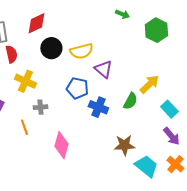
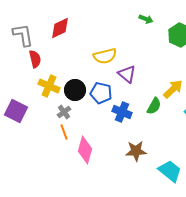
black circle: (51, 48) -> (75, 90), moved
gray cross: (40, 107) -> (64, 112), turned -32
orange line: (24, 127) -> (64, 132), moved
brown star: (124, 145) -> (136, 151), moved

